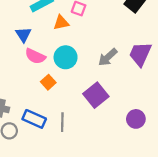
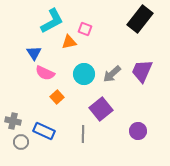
cyan circle: (66, 57) -> (84, 74), moved
gray line: (62, 122) -> (83, 134), moved

